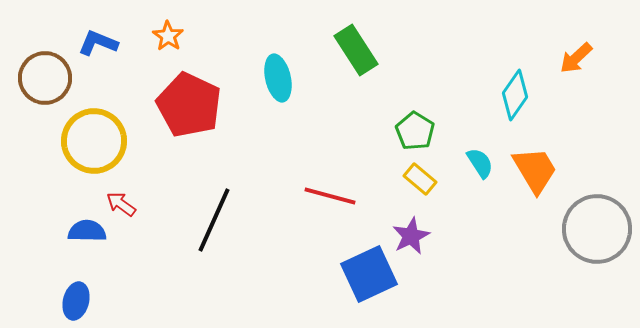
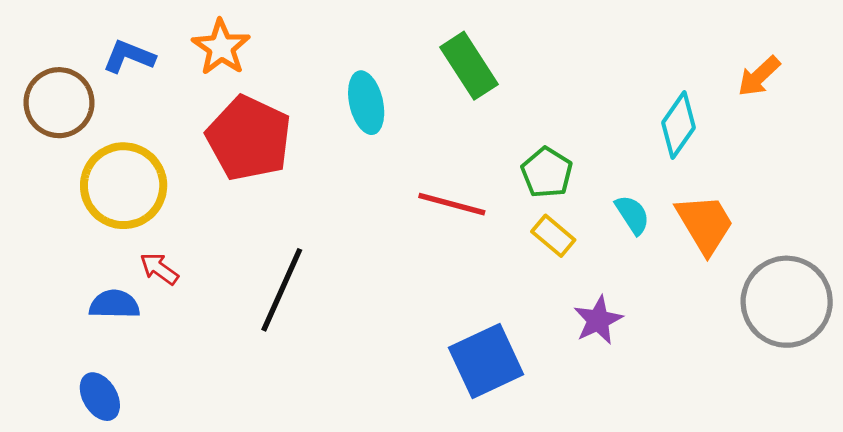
orange star: (168, 36) -> (221, 47), size x1.4
red line: (330, 196) -> (452, 204), moved
purple star: (411, 236) -> (598, 320), moved
blue ellipse: (76, 301) -> (100, 397), turned -45

